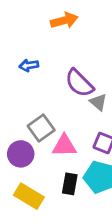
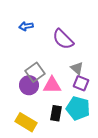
gray triangle: (98, 102) -> (77, 68), moved
purple circle: (21, 154) -> (29, 85), moved

